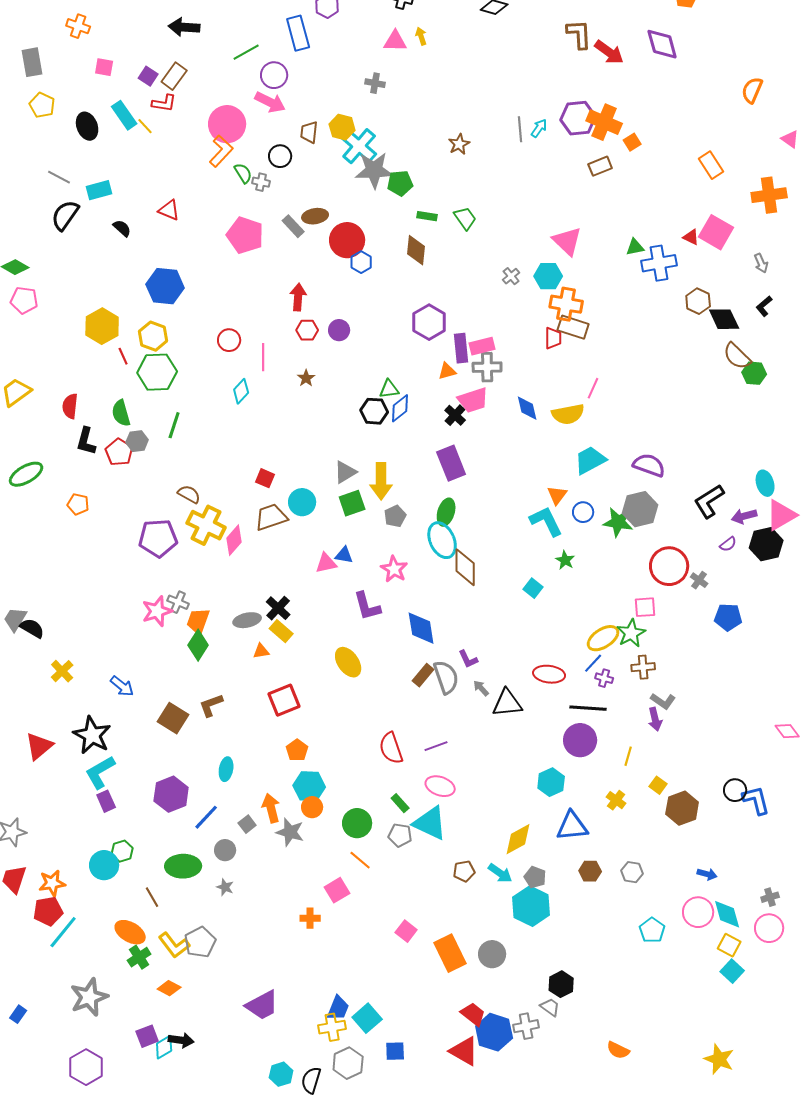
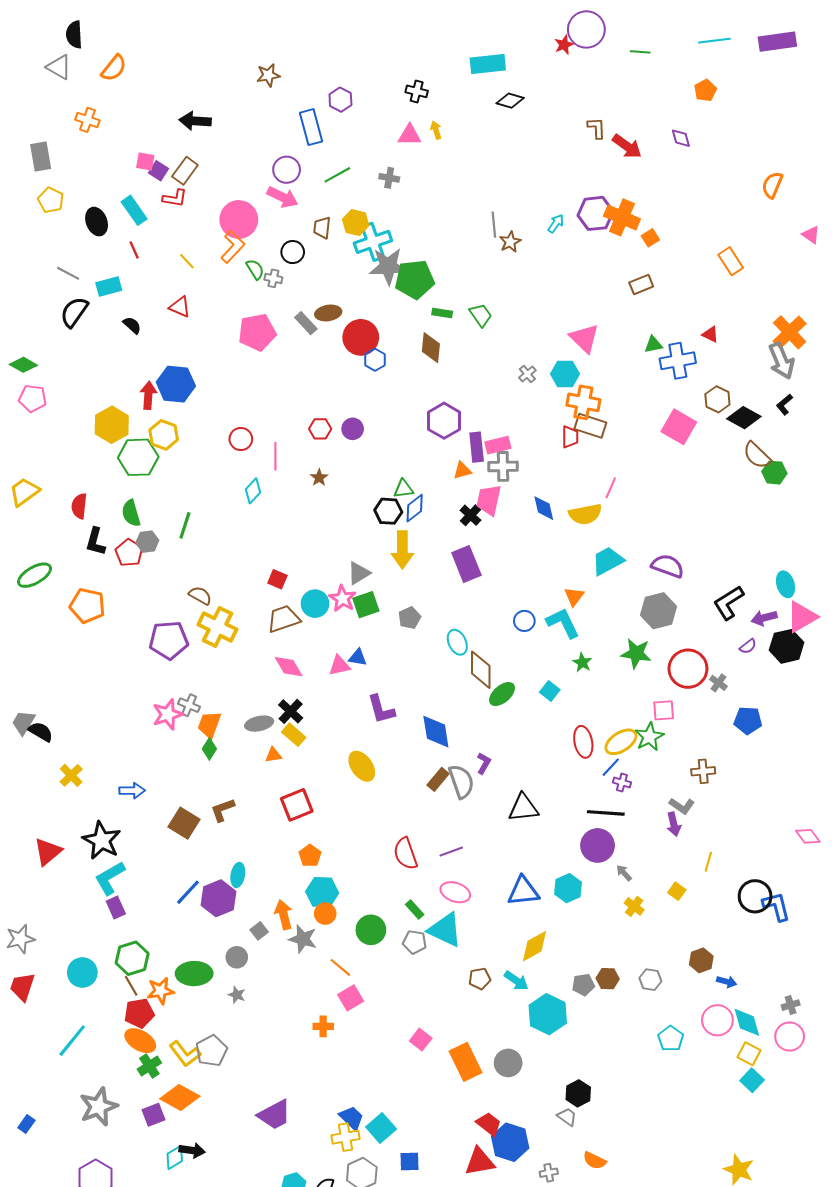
brown L-shape: (579, 34) -> (597, 128), size x0.7
purple diamond: (662, 44) -> (681, 138), size x0.6
green line: (246, 52) -> (337, 175), moved
pink square: (104, 67) -> (145, 162), moved
yellow line: (145, 126) -> (187, 261), moved
gray line: (520, 129) -> (494, 225), moved
brown star: (459, 144) -> (510, 242), moved
cyan cross: (359, 146) -> (373, 242), turned 30
brown rectangle: (600, 166) -> (641, 285), moved
green pentagon: (400, 183) -> (415, 279), size x1.5
orange cross: (769, 195) -> (790, 332), moved, turned -36
pink square: (716, 232) -> (679, 427), moved
pink pentagon: (245, 235) -> (257, 332), turned -30
gray arrow: (761, 263) -> (781, 361), size x1.8
red arrow: (298, 297) -> (148, 395), moved
black diamond: (724, 319) -> (744, 418), turned -36
red line: (123, 356) -> (134, 250), moved
green hexagon: (157, 372) -> (138, 457), moved
pink trapezoid: (473, 400) -> (489, 500), turned 120
yellow arrow: (381, 481) -> (402, 550), moved
orange pentagon: (78, 504) -> (87, 606), size x1.6
green ellipse: (446, 512) -> (502, 694), moved, turned 32
blue circle: (583, 512) -> (524, 621), moved
green star: (618, 522) -> (636, 653), moved
pink diamond: (234, 540) -> (289, 667), moved, turned -72
cyan ellipse: (442, 540) -> (457, 642), size x0.7
pink star: (394, 569) -> (342, 599), moved
green diamond: (198, 645) -> (209, 749), size x0.7
purple L-shape: (468, 659) -> (484, 763), turned -125
brown cross: (643, 667) -> (703, 771), moved
red ellipse: (549, 674) -> (583, 742), moved, turned 72
blue arrow: (122, 686) -> (132, 791), turned -40
gray arrow: (481, 688) -> (624, 873), moved
yellow line: (628, 756) -> (708, 862), moved
black circle: (735, 790) -> (755, 896), size x1.4
purple hexagon: (171, 794) -> (218, 898), moved
brown hexagon: (682, 808) -> (701, 960), moved, size x0.7
blue line: (206, 817) -> (188, 892), moved
blue triangle: (572, 826) -> (523, 891), moved
green hexagon: (122, 851) -> (132, 958), size x1.5
orange line: (360, 860) -> (340, 967), moved
cyan circle: (104, 865) -> (82, 973), moved
gray pentagon: (535, 877) -> (583, 985), moved, turned -30
orange star: (52, 883) -> (161, 991), moved
brown line: (152, 897) -> (131, 986), moved
red pentagon: (48, 911) -> (139, 1013), moved
orange diamond: (169, 988) -> (180, 1097), size x1.6
blue trapezoid: (338, 1008) -> (352, 1118), turned -68
gray cross: (526, 1026) -> (549, 1173), moved, size x0.7
purple square: (147, 1036) -> (153, 1115), moved
orange semicircle: (618, 1050) -> (594, 1160), moved
red triangle: (464, 1051) -> (480, 1162), turned -40

